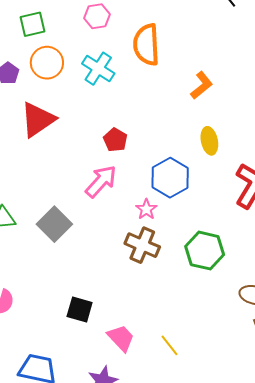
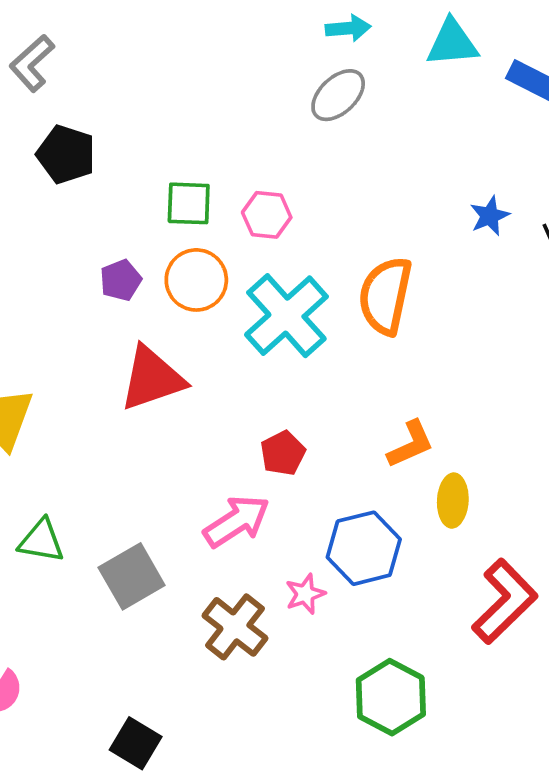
pink hexagon: (97, 16) -> (267, 215), moved
cyan cross: (98, 69) -> (286, 316), size x1.4
orange L-shape: (202, 85) -> (411, 444), moved
brown cross: (142, 245) -> (235, 627), moved

